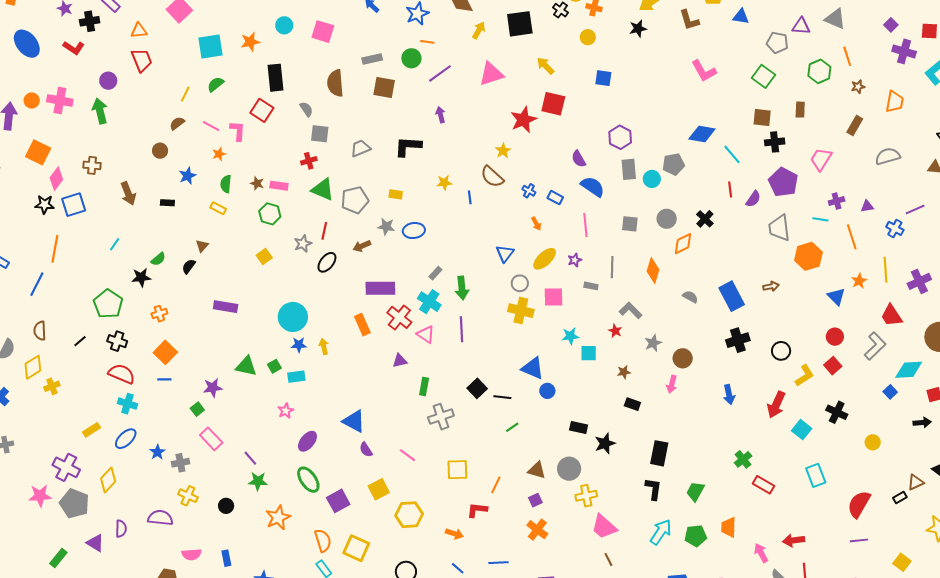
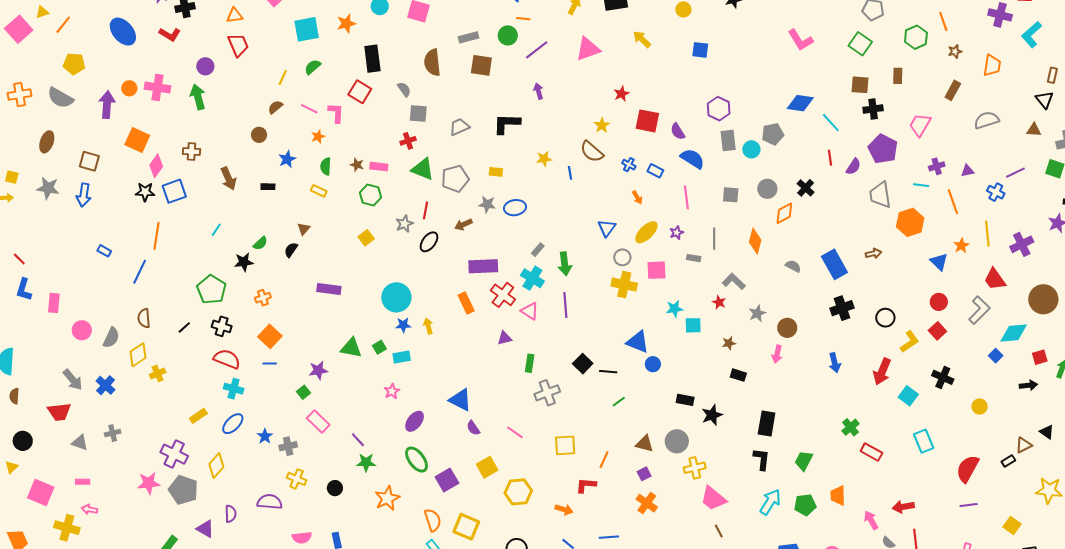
red square: (553, 104) -> (647, 121), moved
red star: (523, 120) -> (621, 94), size x0.6

